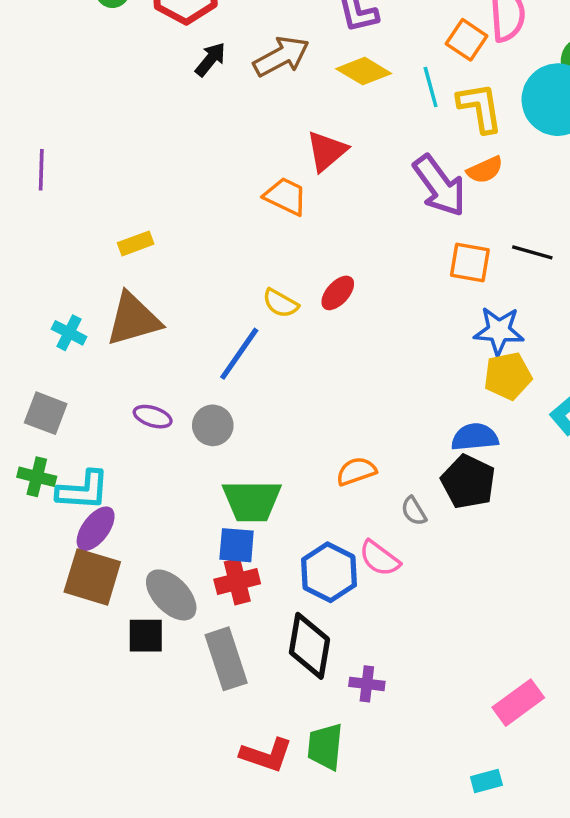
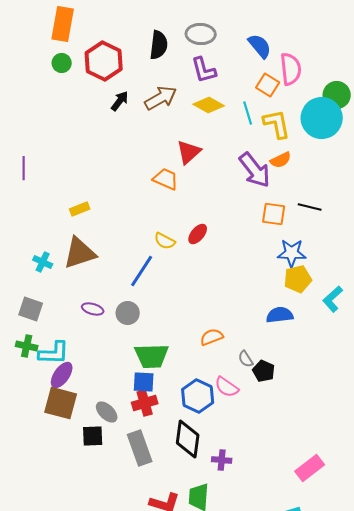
black pentagon: (468, 482) -> (264, 371), moved, size x0.7
gray ellipse: (171, 595) -> (107, 412), size x0.7

